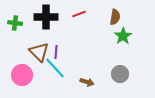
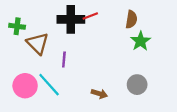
black cross: (46, 17) -> (71, 19), moved
brown triangle: (39, 52) -> (38, 43), moved
cyan line: (55, 68) -> (49, 85), moved

